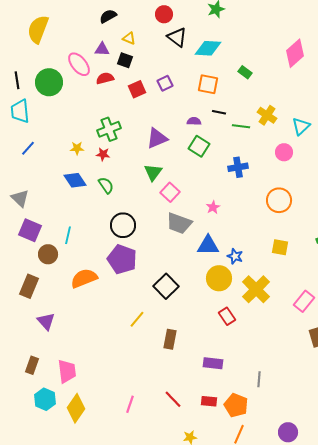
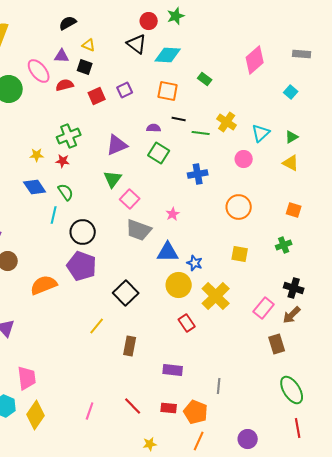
red circle: (164, 14) -> (149, 21), moved
cyan line: (68, 235) -> (54, 215), moved

